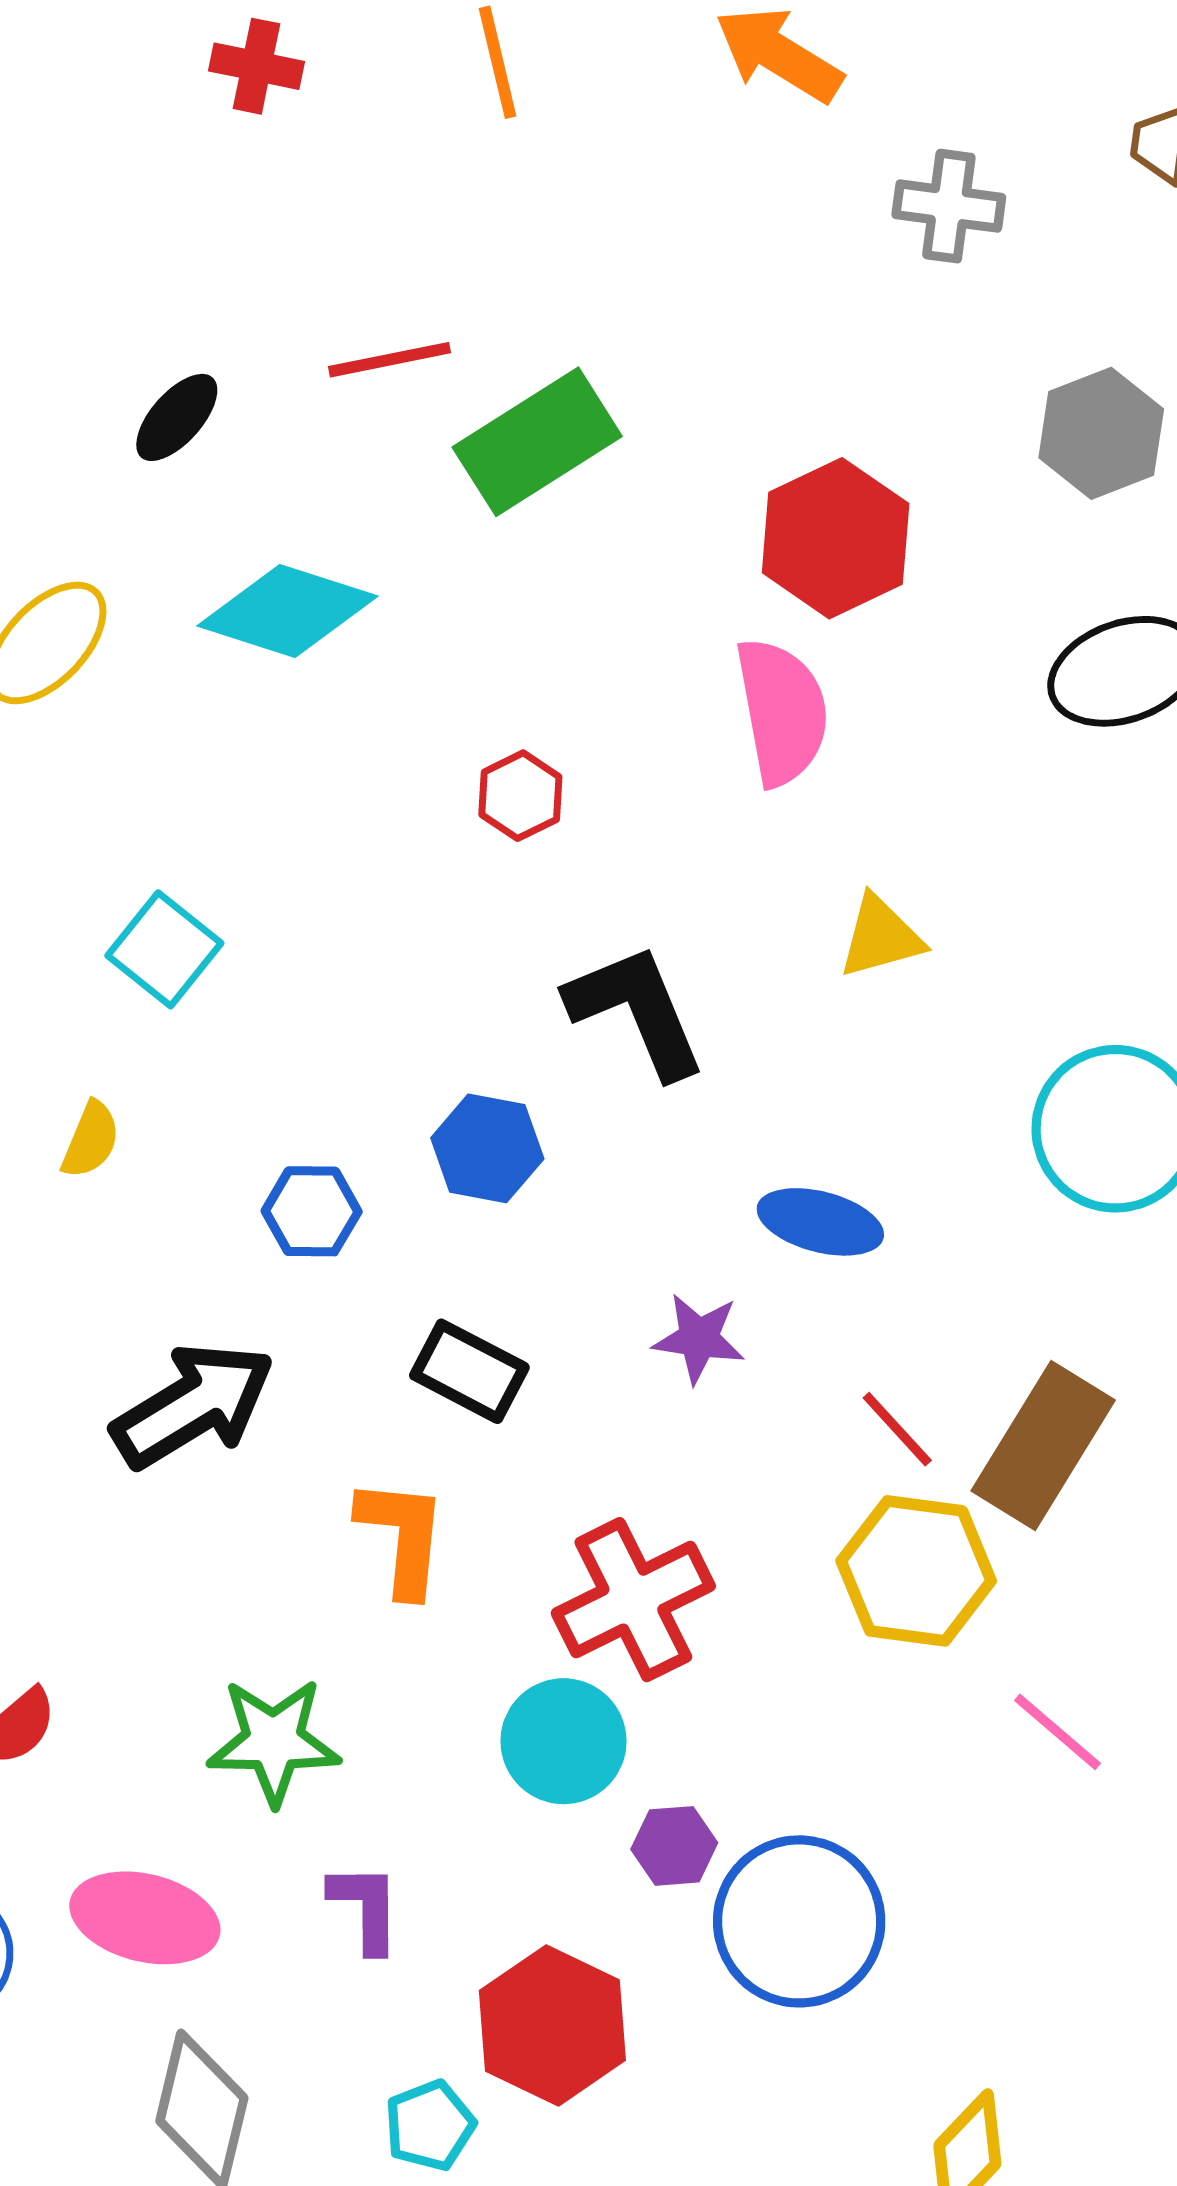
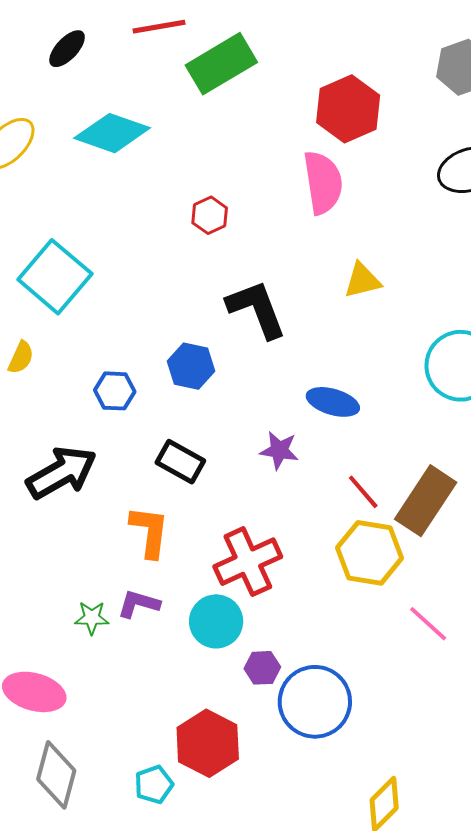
cyan square: (164, 949) -> (55, 277), size x1.5
green star: (274, 1741) -> (92, 618), size x0.6
purple L-shape: (365, 1908) -> (139, 604), moved, turned -75

